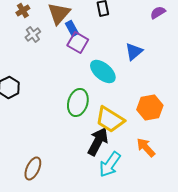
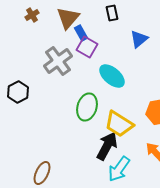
gray cross: (33, 34) -> (58, 61), moved, size x1.8
blue triangle: (134, 51) -> (139, 39), moved

